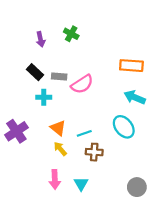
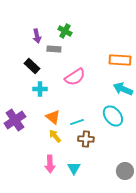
gray rectangle: (59, 76) -> (54, 49), moved

